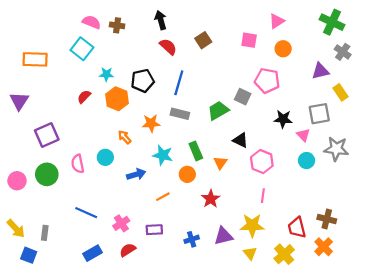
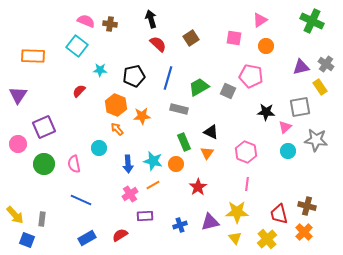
gray cross: (343, 52) -> (326, 64), moved
orange hexagon: (117, 99) -> (116, 105), moved
green trapezoid: (218, 110) -> (199, 87), moved
gray rectangle: (180, 114) -> (179, 109), moved
pink triangle: (303, 135) -> (285, 127), turned 32
black triangle: (241, 140) -> (211, 132), moved
cyan star: (163, 155) -> (153, 161), moved
pink semicircle: (78, 164) -> (74, 164), moved
blue arrow: (136, 174) -> (128, 164), turned 102
pink circle: (17, 181) -> (18, 144), moved
pink cross: (121, 223) -> (130, 194), moved

